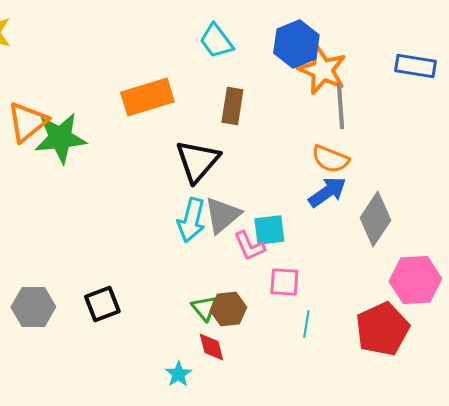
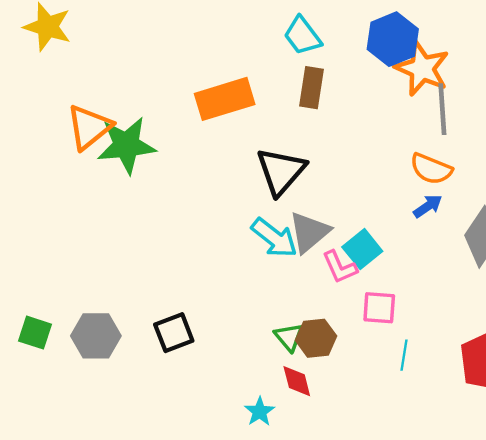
brown rectangle: (232, 106) -> (311, 88), moved
blue arrow: (327, 192) -> (428, 206), size x0.7
cyan arrow: (191, 220) -> (274, 238), turned -66
cyan square: (269, 230) -> (362, 249), turned -32

